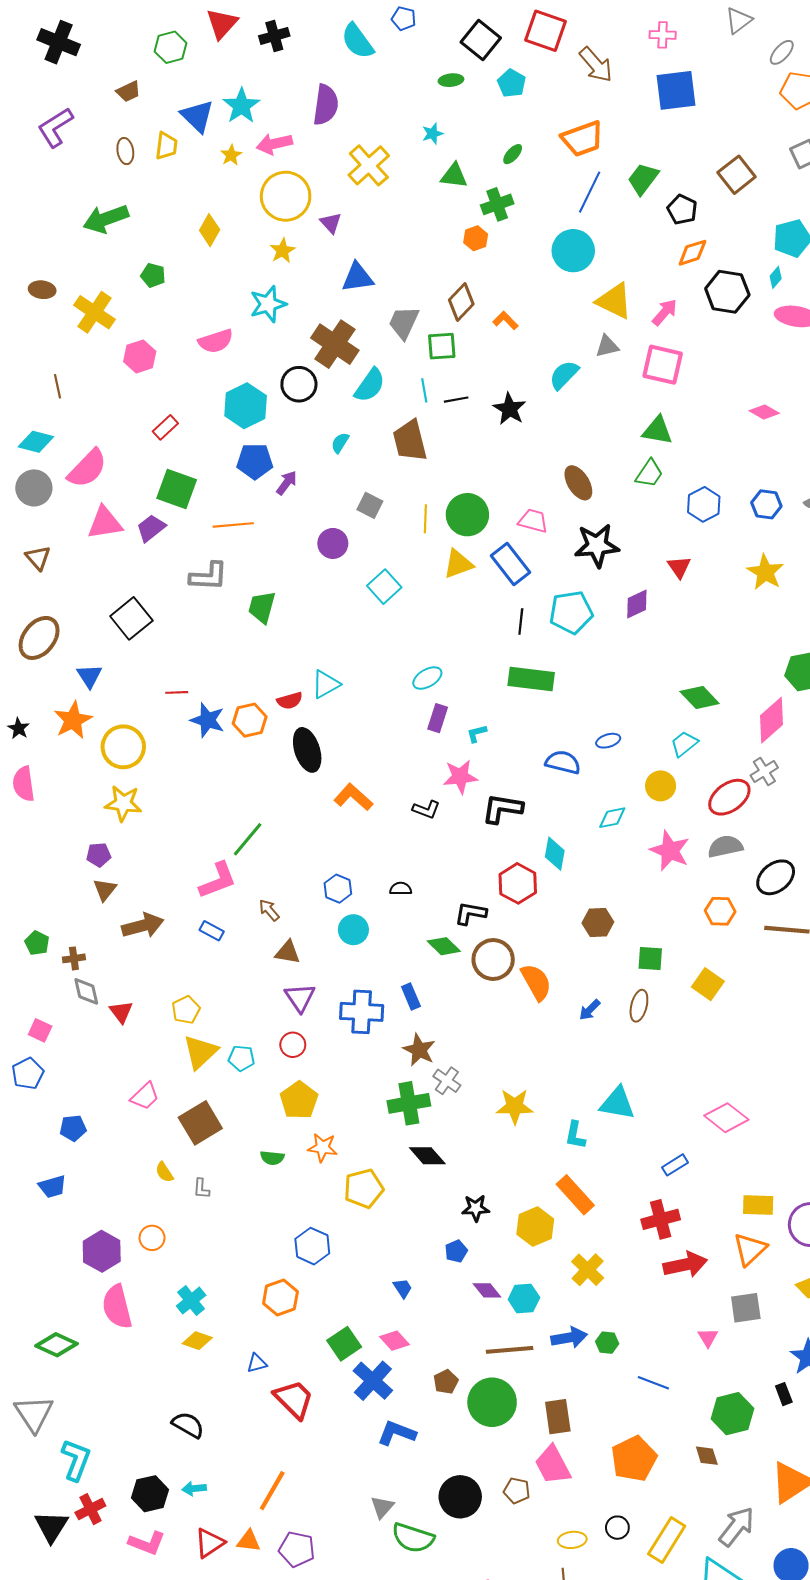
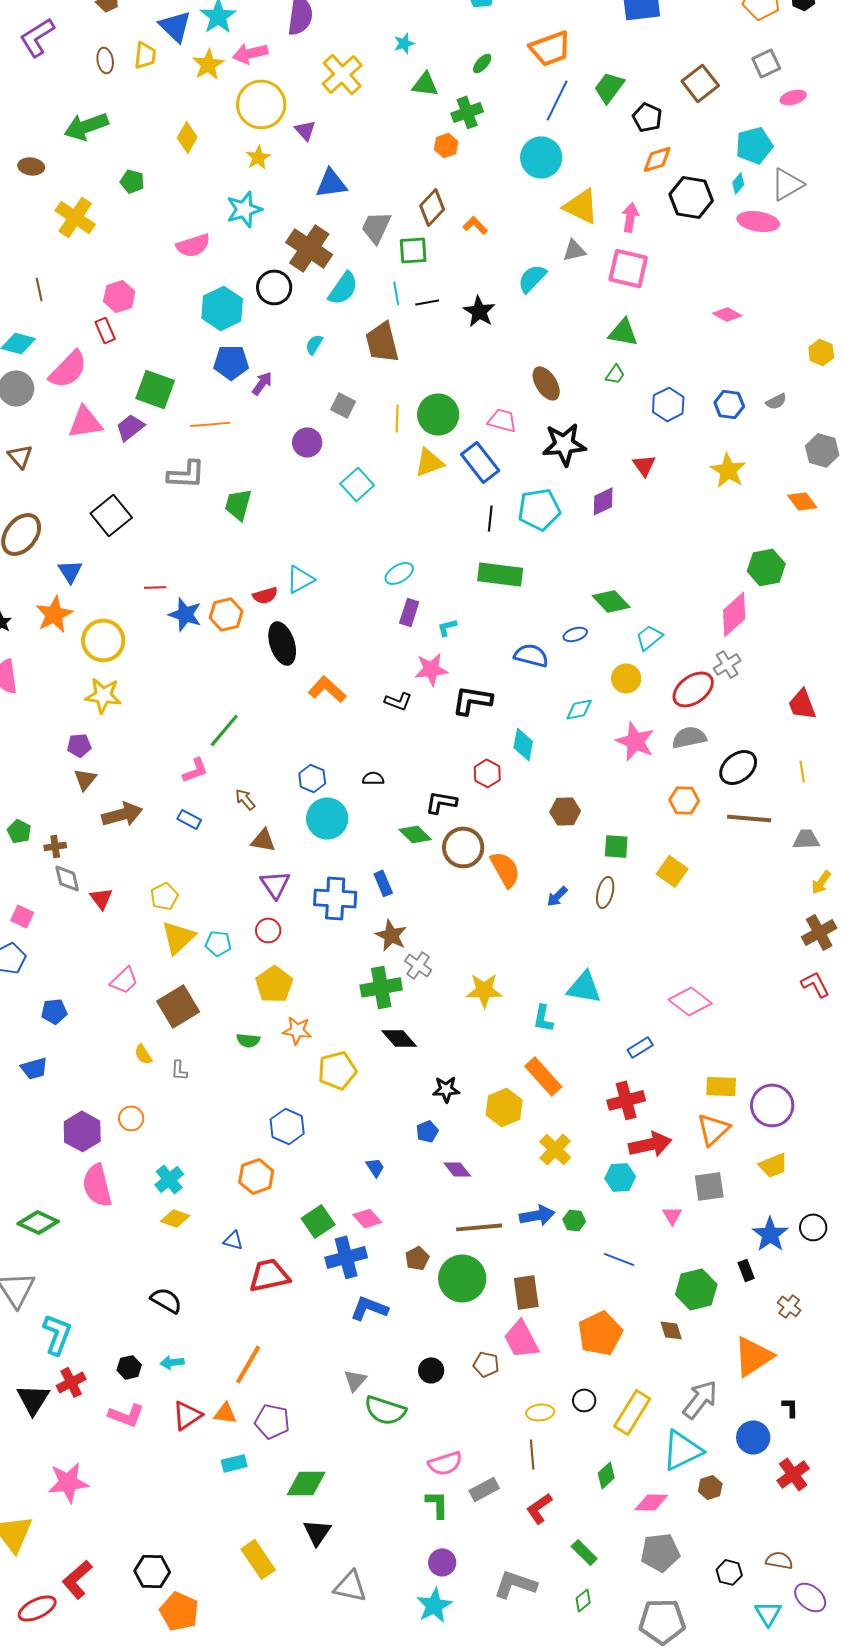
yellow star: (231, 155) -> (208, 64), size x1.5
brown ellipse: (42, 290) -> (31, 166), moved
pink arrow: (665, 312) -> (630, 217), turned -32
pink hexagon: (140, 356) -> (119, 296), moved
red rectangle: (165, 427) -> (105, 330), moved, turned -70
green trapezoid: (649, 474) -> (615, 374), size x0.7
green diamond: (700, 698) -> (611, 601), moved
pink L-shape: (218, 880) -> (195, 770), size x0.7
red hexagon: (518, 883) -> (487, 773), size x0.7
cyan circle: (353, 930) -> (327, 818), size x1.4
cyan hexagon: (524, 1299) -> (620, 1177), moved
blue triangle: (257, 1363) -> (233, 1240), turned 30
blue cross: (373, 1381) -> (346, 1257), turned 33
red trapezoid: (294, 1399) -> (269, 1275), turned -57
black hexagon: (150, 1494) -> (129, 1367), size x0.7
black circle: (460, 1497) -> (431, 1370), size x0.6

